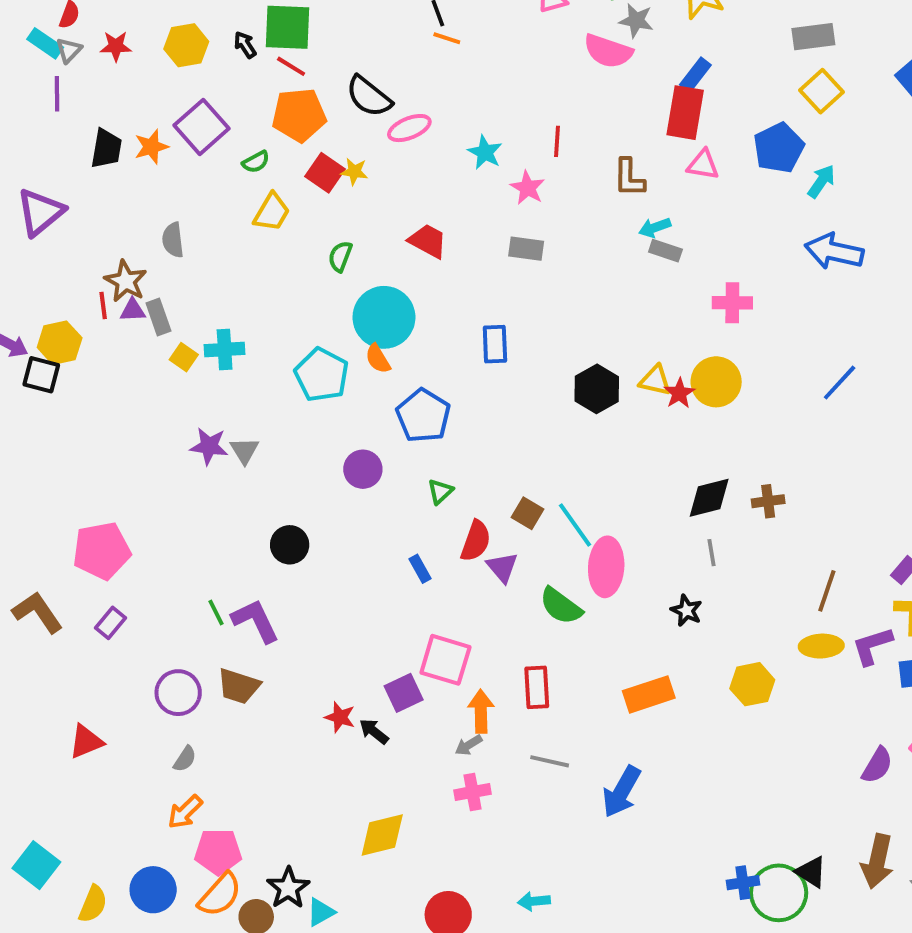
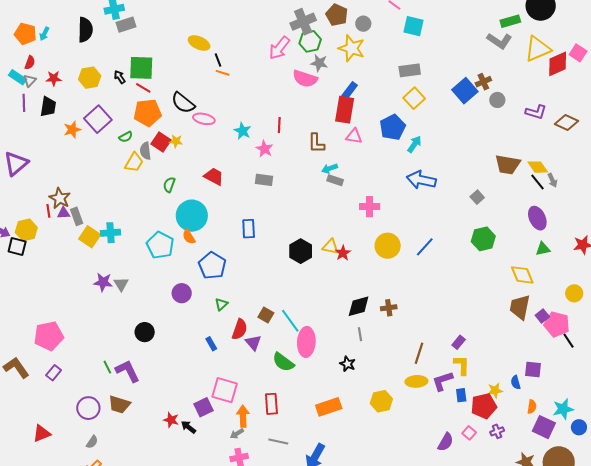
pink ellipse: (409, 128) -> (204, 119), turned 35
black trapezoid: (106, 149) -> (48, 107), moved
gray semicircle: (173, 240) -> (145, 151), moved
yellow square: (184, 357) -> (90, 237), size x1.5
yellow circle: (716, 382) -> (388, 246), moved

